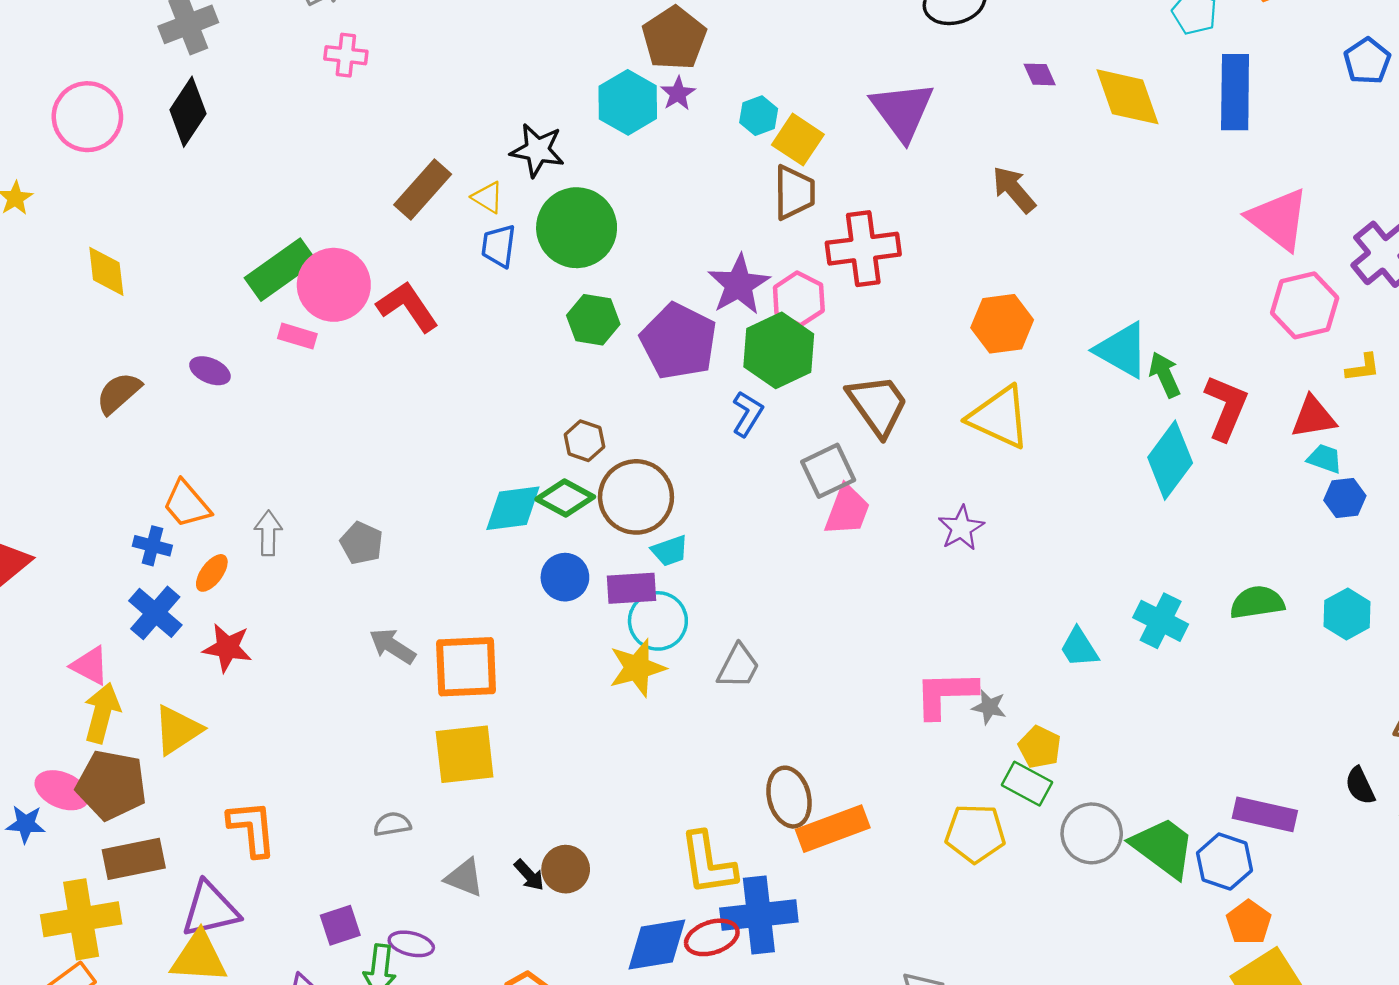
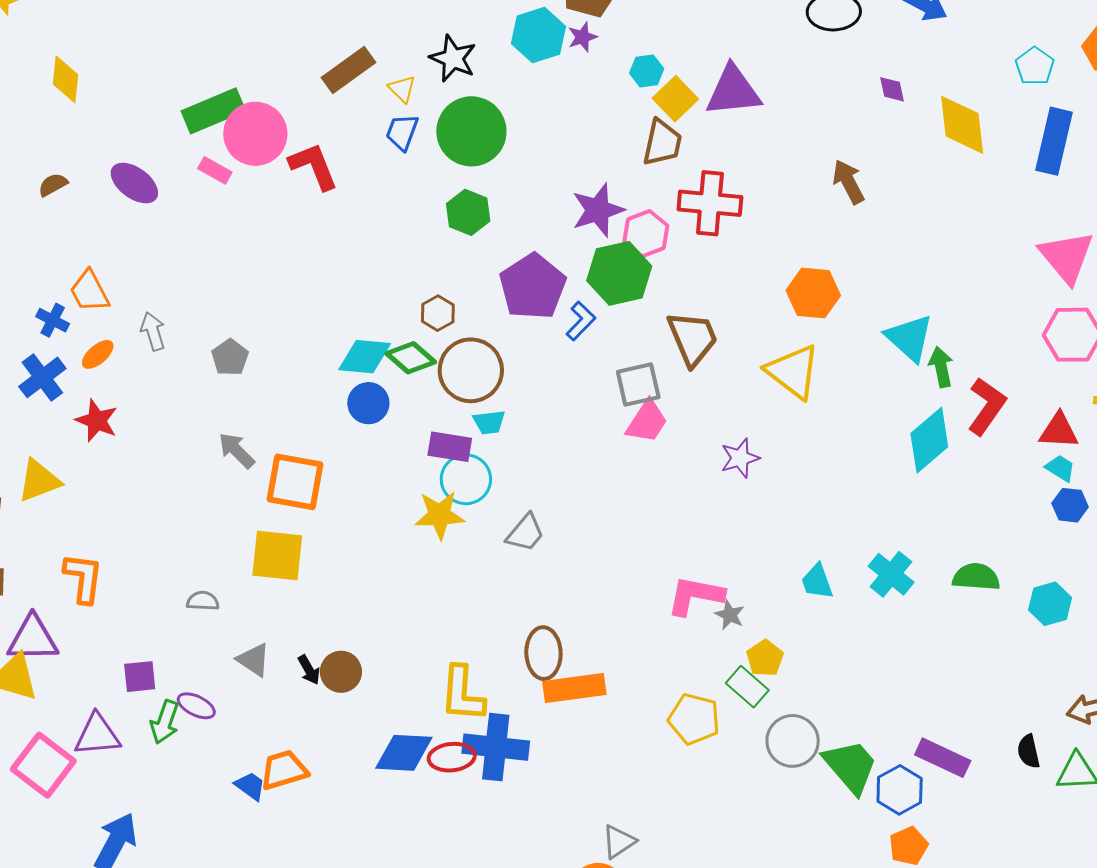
purple triangle: (902, 111) -> (733, 91), moved, turned 48
purple pentagon: (679, 341) -> (533, 287), moved
purple ellipse: (210, 371) -> (134, 183), size x1.4
brown semicircle: (119, 393) -> (53, 185), size x0.7
gray arrow: (268, 533) -> (153, 331), turned -30
blue circle: (565, 577) -> (368, 403), moved

